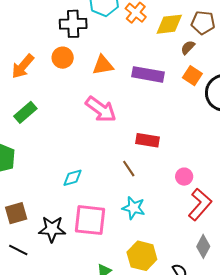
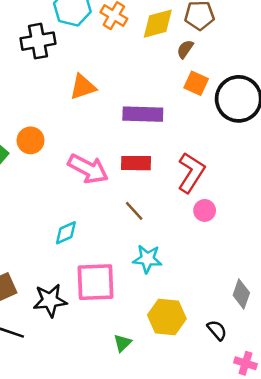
orange circle: (63, 58) -> (31, 140), moved
purple rectangle: (148, 74) -> (143, 114), moved
pink arrow: (101, 109) -> (88, 169), moved
red rectangle: (147, 140) -> (136, 163), moved
red L-shape: (200, 204) -> (191, 173), moved

